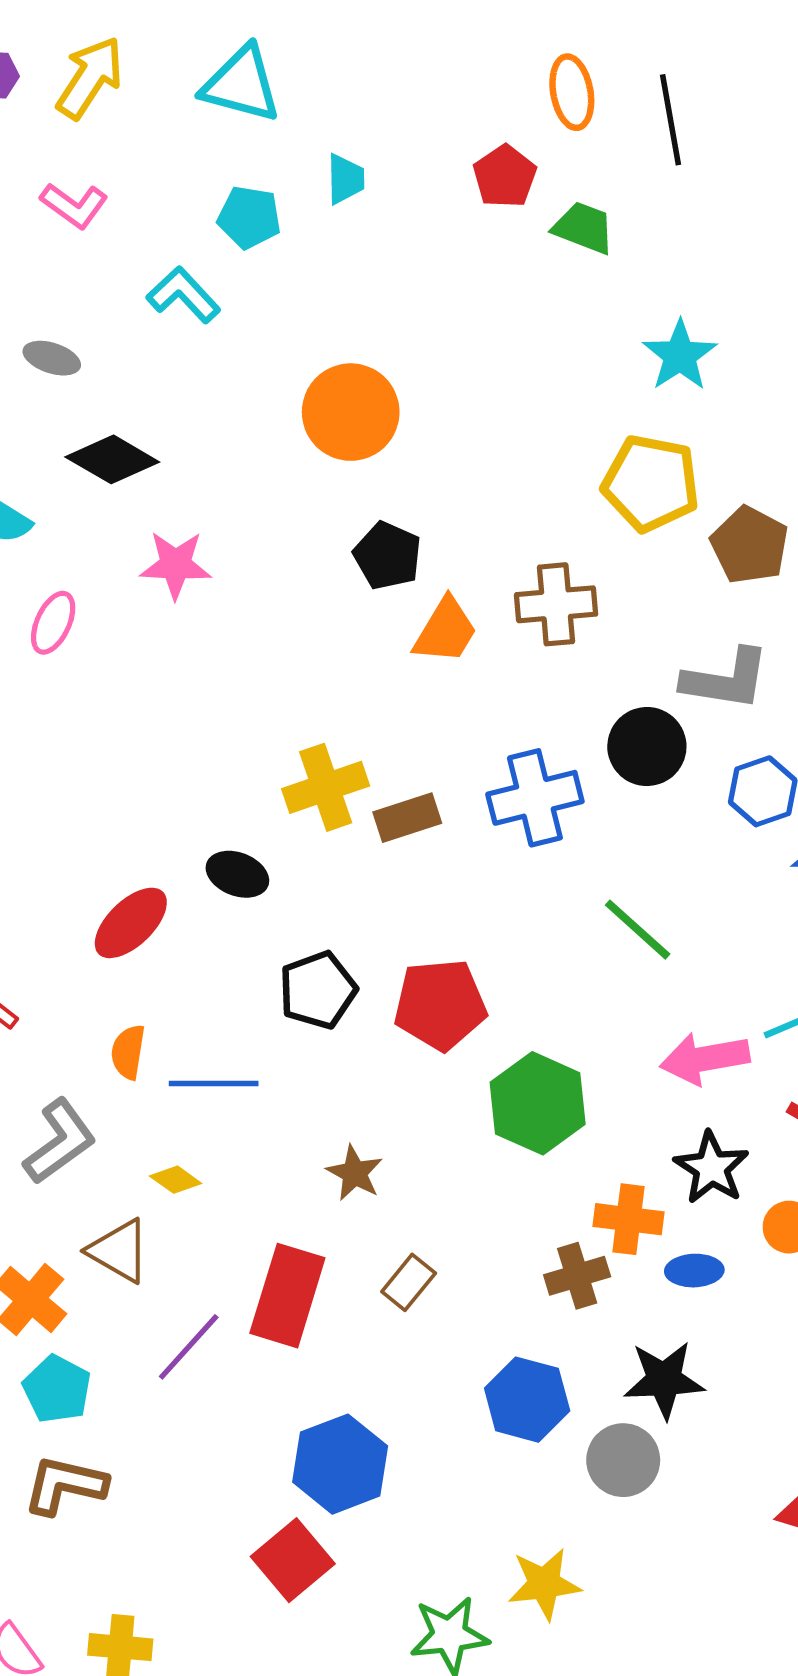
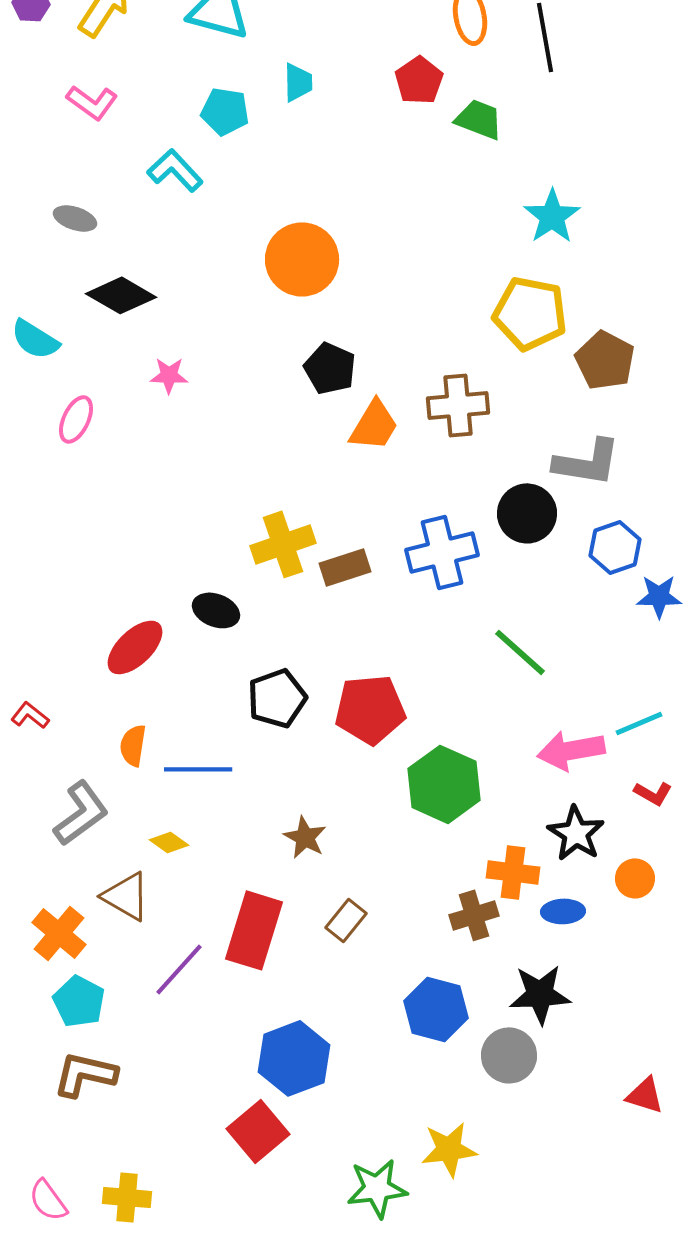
pink star: (176, 565) -> (169, 375), size x0.7

